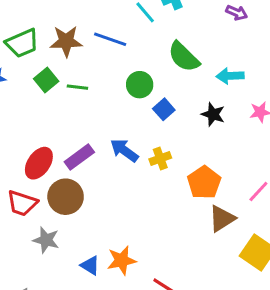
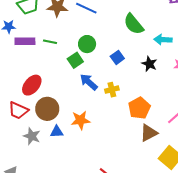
green square: (46, 80) -> (75, 60), moved
green circle: (140, 85) -> (87, 44), moved
green line: (77, 87) -> (50, 42), moved
purple rectangle: (79, 157) -> (25, 41), moved, turned 30
orange star: (122, 260) -> (80, 120), moved
blue triangle: (90, 265) -> (57, 132), moved, turned -40

